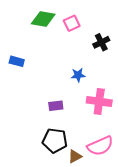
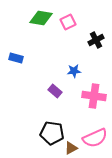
purple rectangle: (56, 106) -> (55, 91), moved, turned 48

